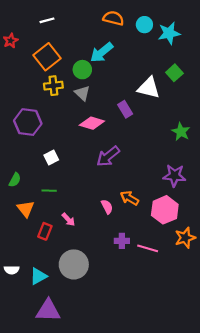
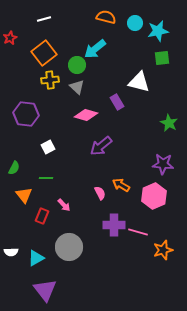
green square: (174, 73) -> (162, 58), moved, turned 35
orange star: (185, 238) -> (163, 250), moved
purple cross: (122, 241) -> (114, 225), size x1.5
purple triangle: (48, 311) -> (45, 290), turned 50

